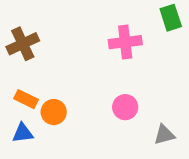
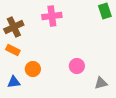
pink cross: (125, 42) -> (52, 16), moved
orange rectangle: (26, 99) -> (13, 50), moved

